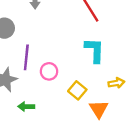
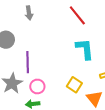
pink circle: (49, 71) -> (37, 86), moved

